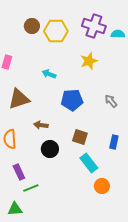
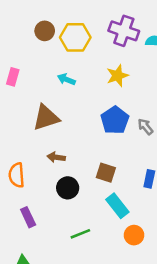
cyan arrow: (49, 74) -> (66, 79), moved
brown triangle: (19, 99) -> (46, 118), moved
blue pentagon: (72, 100) -> (115, 120), moved, turned -30
green line: (31, 188) -> (80, 234), moved

